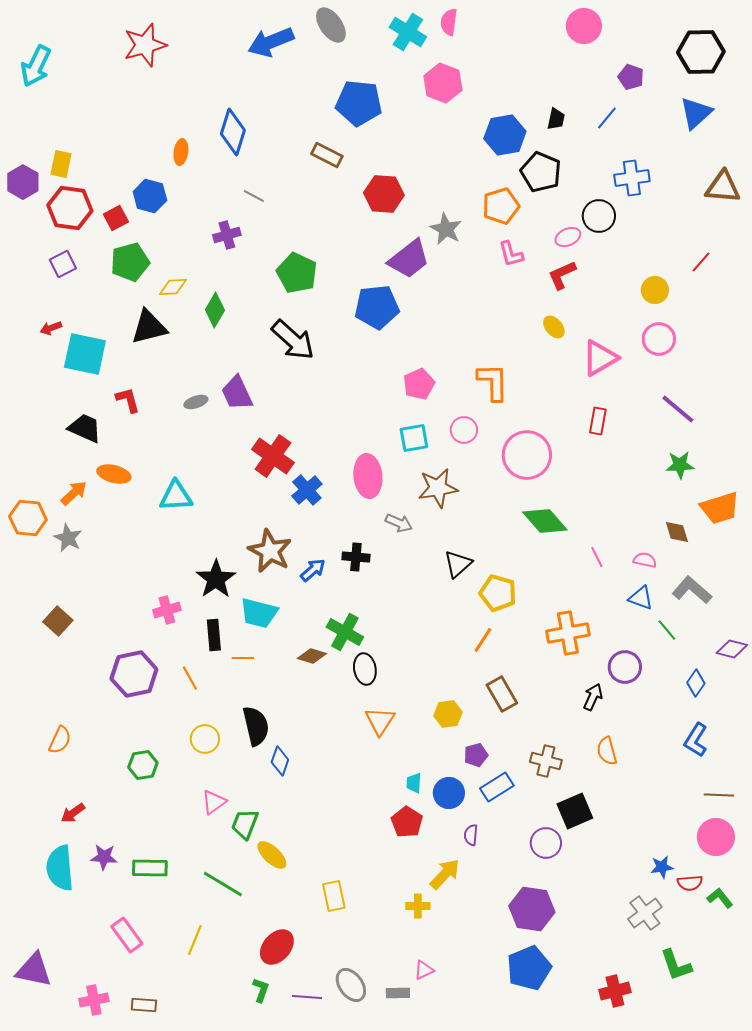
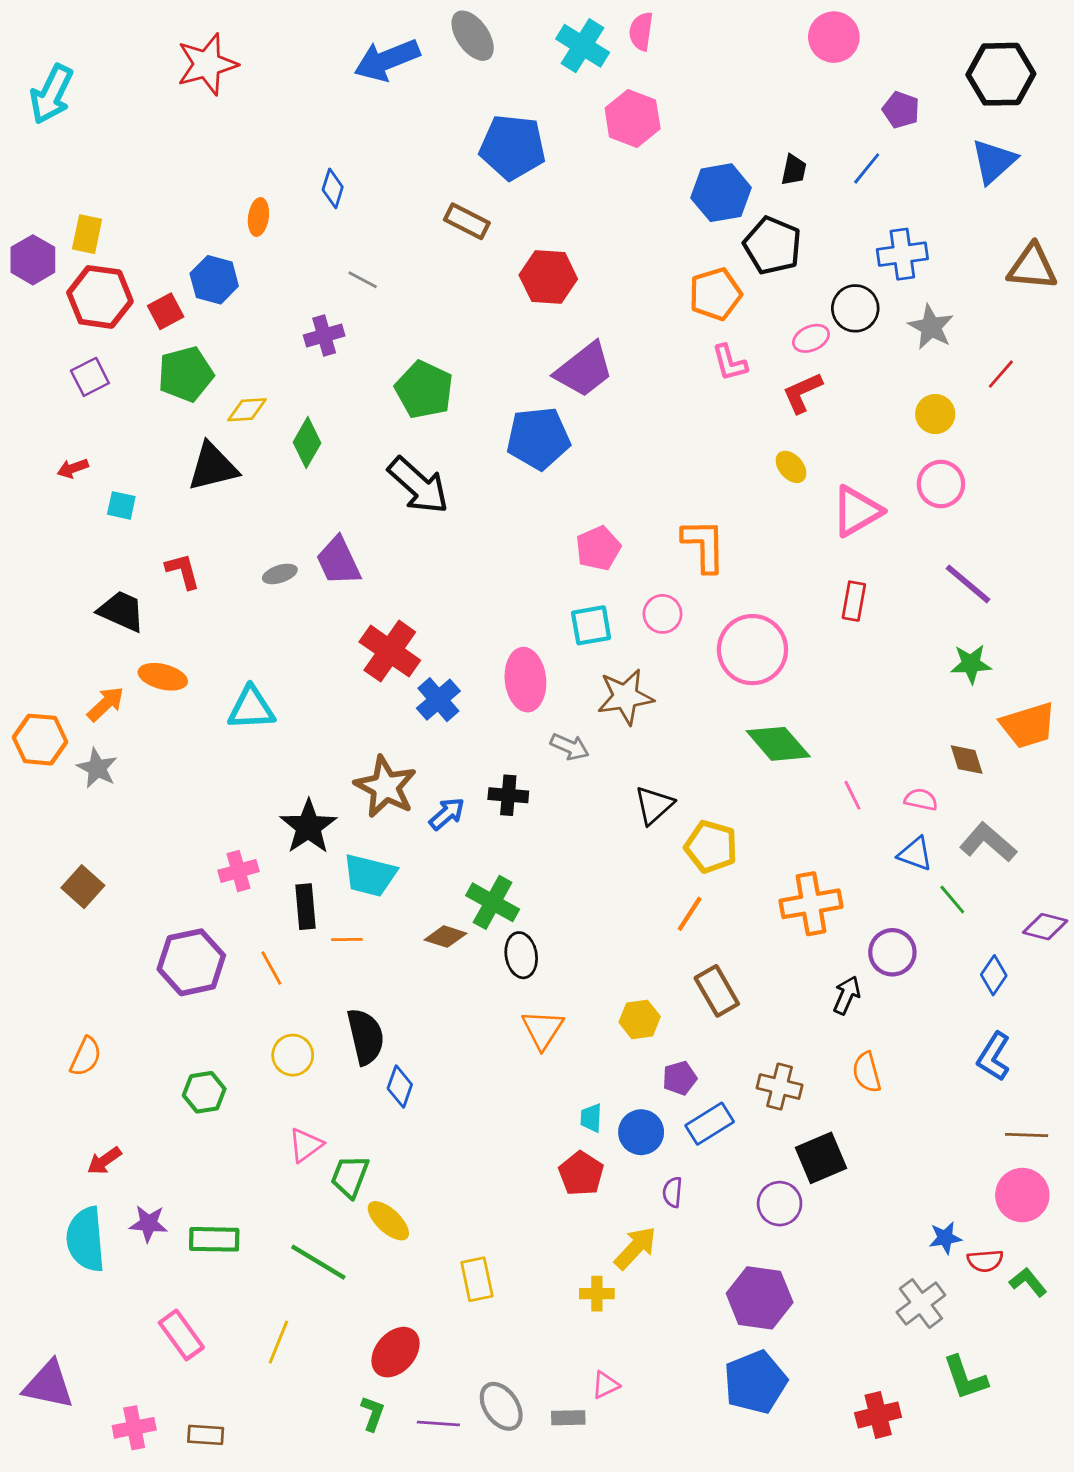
blue diamond: (233, 132) -> (333, 188), size x0.6
gray star: (446, 229) -> (931, 327), moved
cyan square: (85, 354) -> (121, 505), size x0.5

